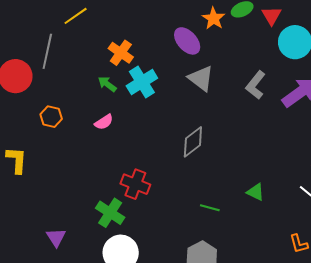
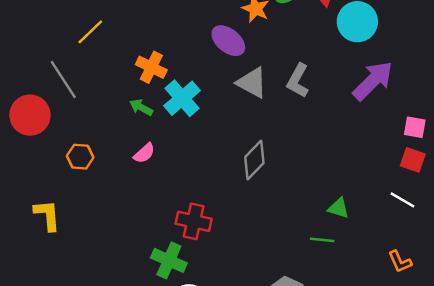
gray line: (47, 51) -> (63, 80), turned -36
gray L-shape: (256, 85) -> (298, 81), moved
green line: (210, 208) -> (322, 240), moved

